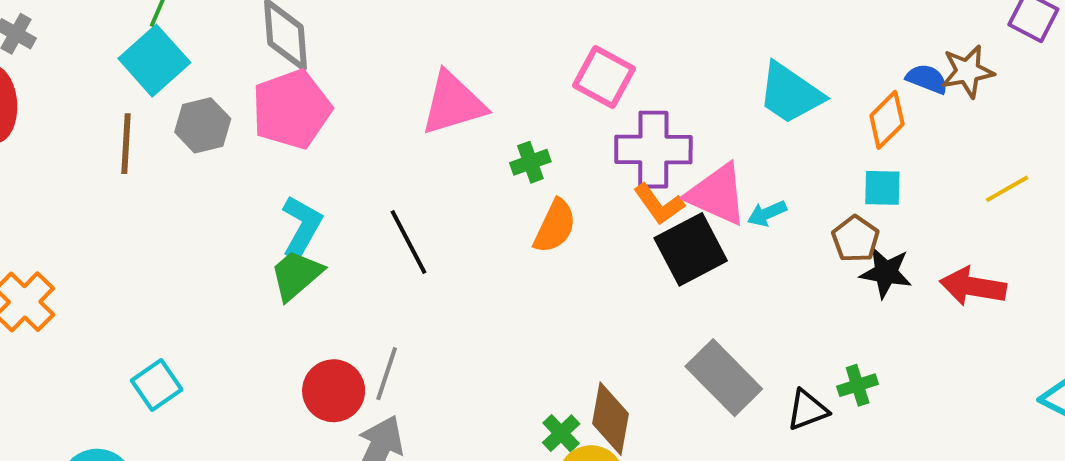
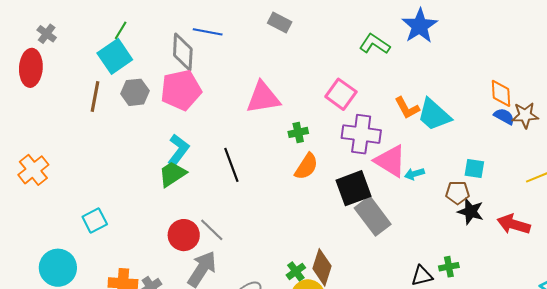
orange diamond: (887, 120) -> (501, 93), moved, turned -56
orange L-shape: (659, 204) -> (407, 108), moved
brown pentagon: (856, 239) -> (458, 193), turned 30
black square: (691, 249) -> (353, 188), moved
gray line: (387, 374) -> (212, 230), turned -72
gray rectangle: (724, 378) -> (373, 216), moved

